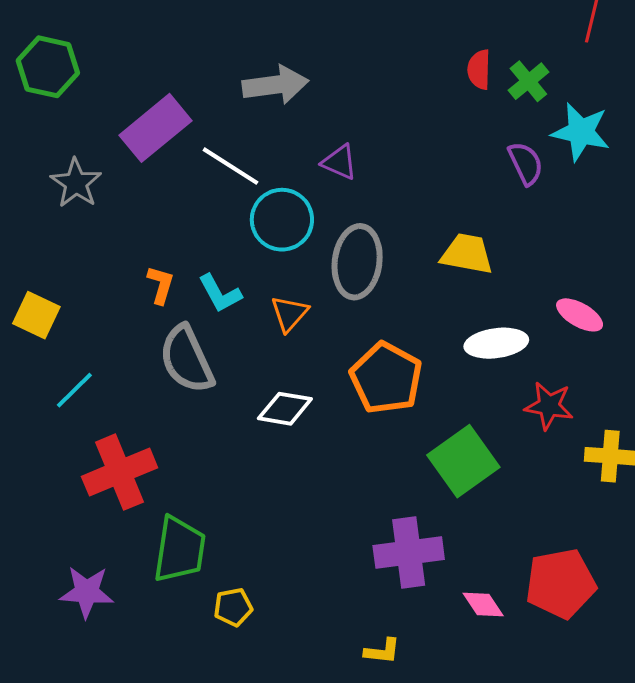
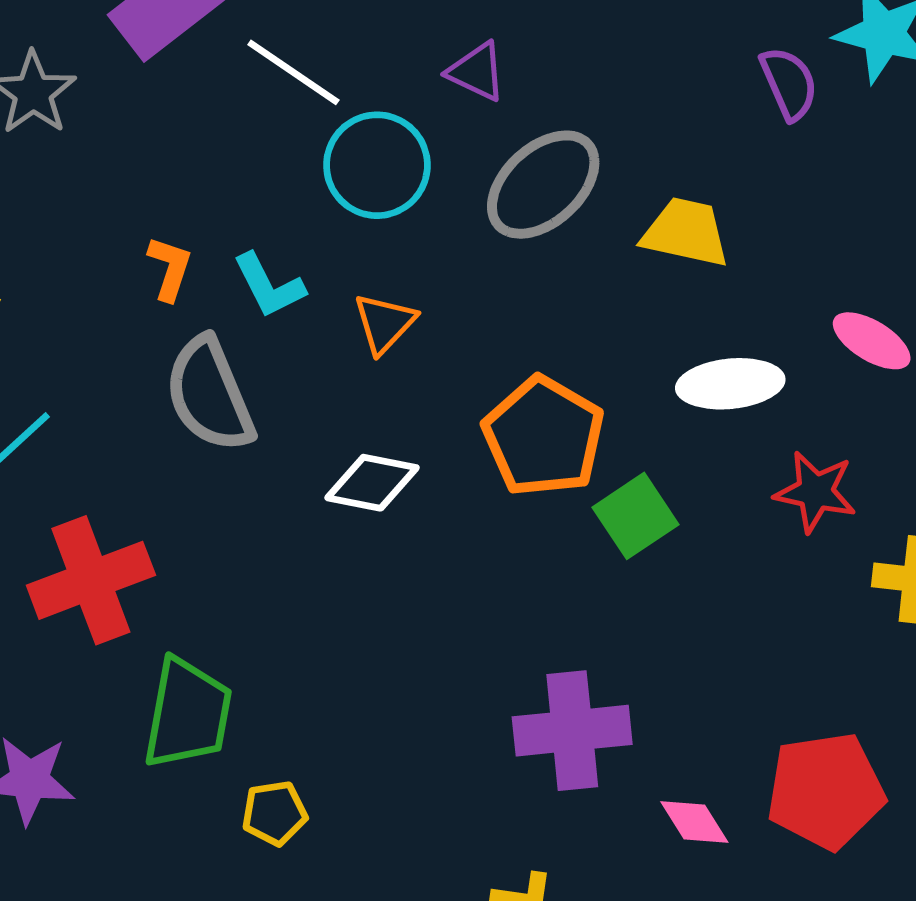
gray ellipse: (357, 262) -> (543, 185), moved, turned 38
green square: (463, 461) -> (636, 516), moved, size x0.7

